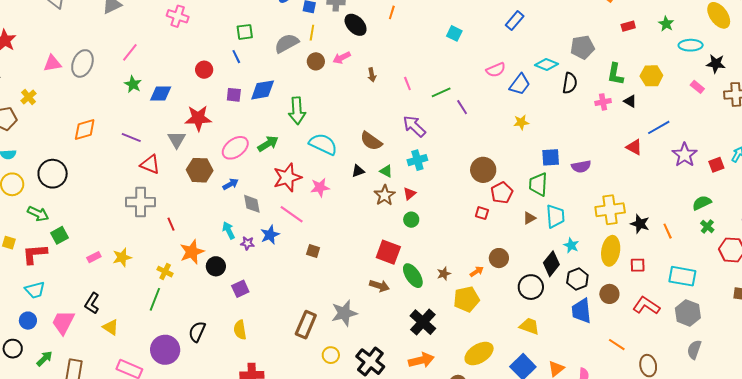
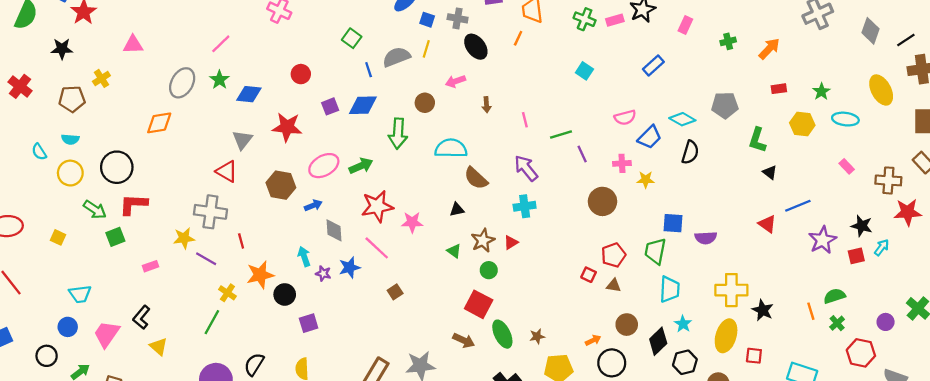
green square: (245, 32) -> (352, 38), turned 36
blue line: (236, 57) -> (369, 70), moved
brown circle: (316, 61) -> (425, 103), moved
gray ellipse: (82, 63) -> (182, 83), moved
black star: (716, 64) -> (862, 226), moved
yellow hexagon: (651, 76) -> (802, 124), moved
black semicircle: (570, 83) -> (690, 152), moved
purple square: (234, 95) -> (330, 106), turned -35
pink cross: (603, 102) -> (622, 163), moved
purple line: (131, 137) -> (206, 259), moved
gray triangle: (177, 140) -> (242, 140), moved
cyan semicircle: (323, 144) -> (451, 148), moved, turned -32
brown circle: (483, 170) -> (603, 201), moved
green triangle: (386, 171) -> (454, 251), moved
brown triangle: (529, 218) -> (614, 285), moved, turned 32
green circle: (411, 220) -> (489, 270), moved
orange line: (668, 231) -> (811, 311), moved
brown square: (313, 251) -> (395, 292), turned 32
red L-shape: (35, 254) -> (133, 204), moved
yellow star: (122, 257) -> (184, 238), moved
brown circle: (499, 258) -> (627, 325), moved
orange arrow: (477, 271) -> (593, 340), moved
black circle: (531, 287) -> (612, 363), moved

